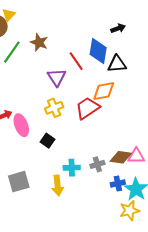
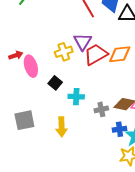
purple triangle: (57, 77) -> (83, 42), moved
orange diamond: (104, 91) -> (120, 54), moved
cyan cross: (72, 168) -> (76, 97), moved

